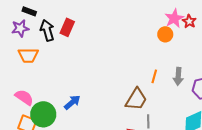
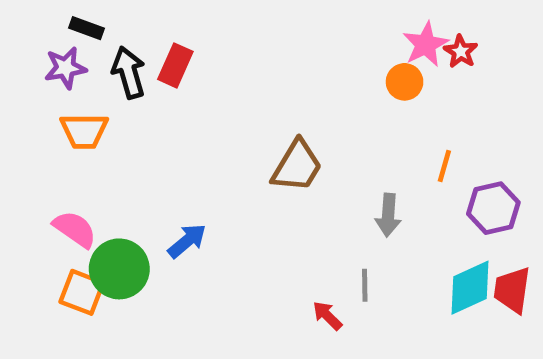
orange line: (154, 76) -> (444, 166), moved
gray arrow: (178, 76) -> (388, 215), moved
brown trapezoid: (136, 99) -> (297, 166), moved

